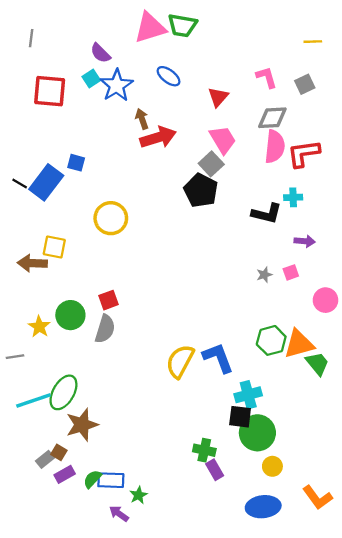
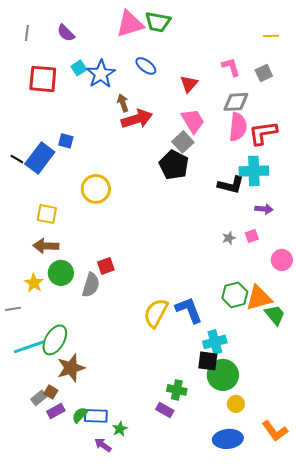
purple semicircle: (100, 53) -> (66, 33), moved
cyan cross: (293, 197) -> (254, 171), size x1.8
brown arrow: (32, 263) -> (46, 246), moved
red square: (109, 300) -> (106, 266), moved
purple rectangle: (215, 470) -> (165, 410), moved, turned -30

